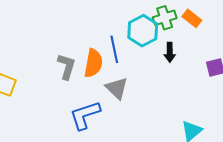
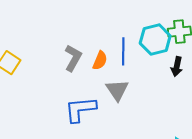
orange semicircle: (93, 63) -> (100, 60), size x0.7

